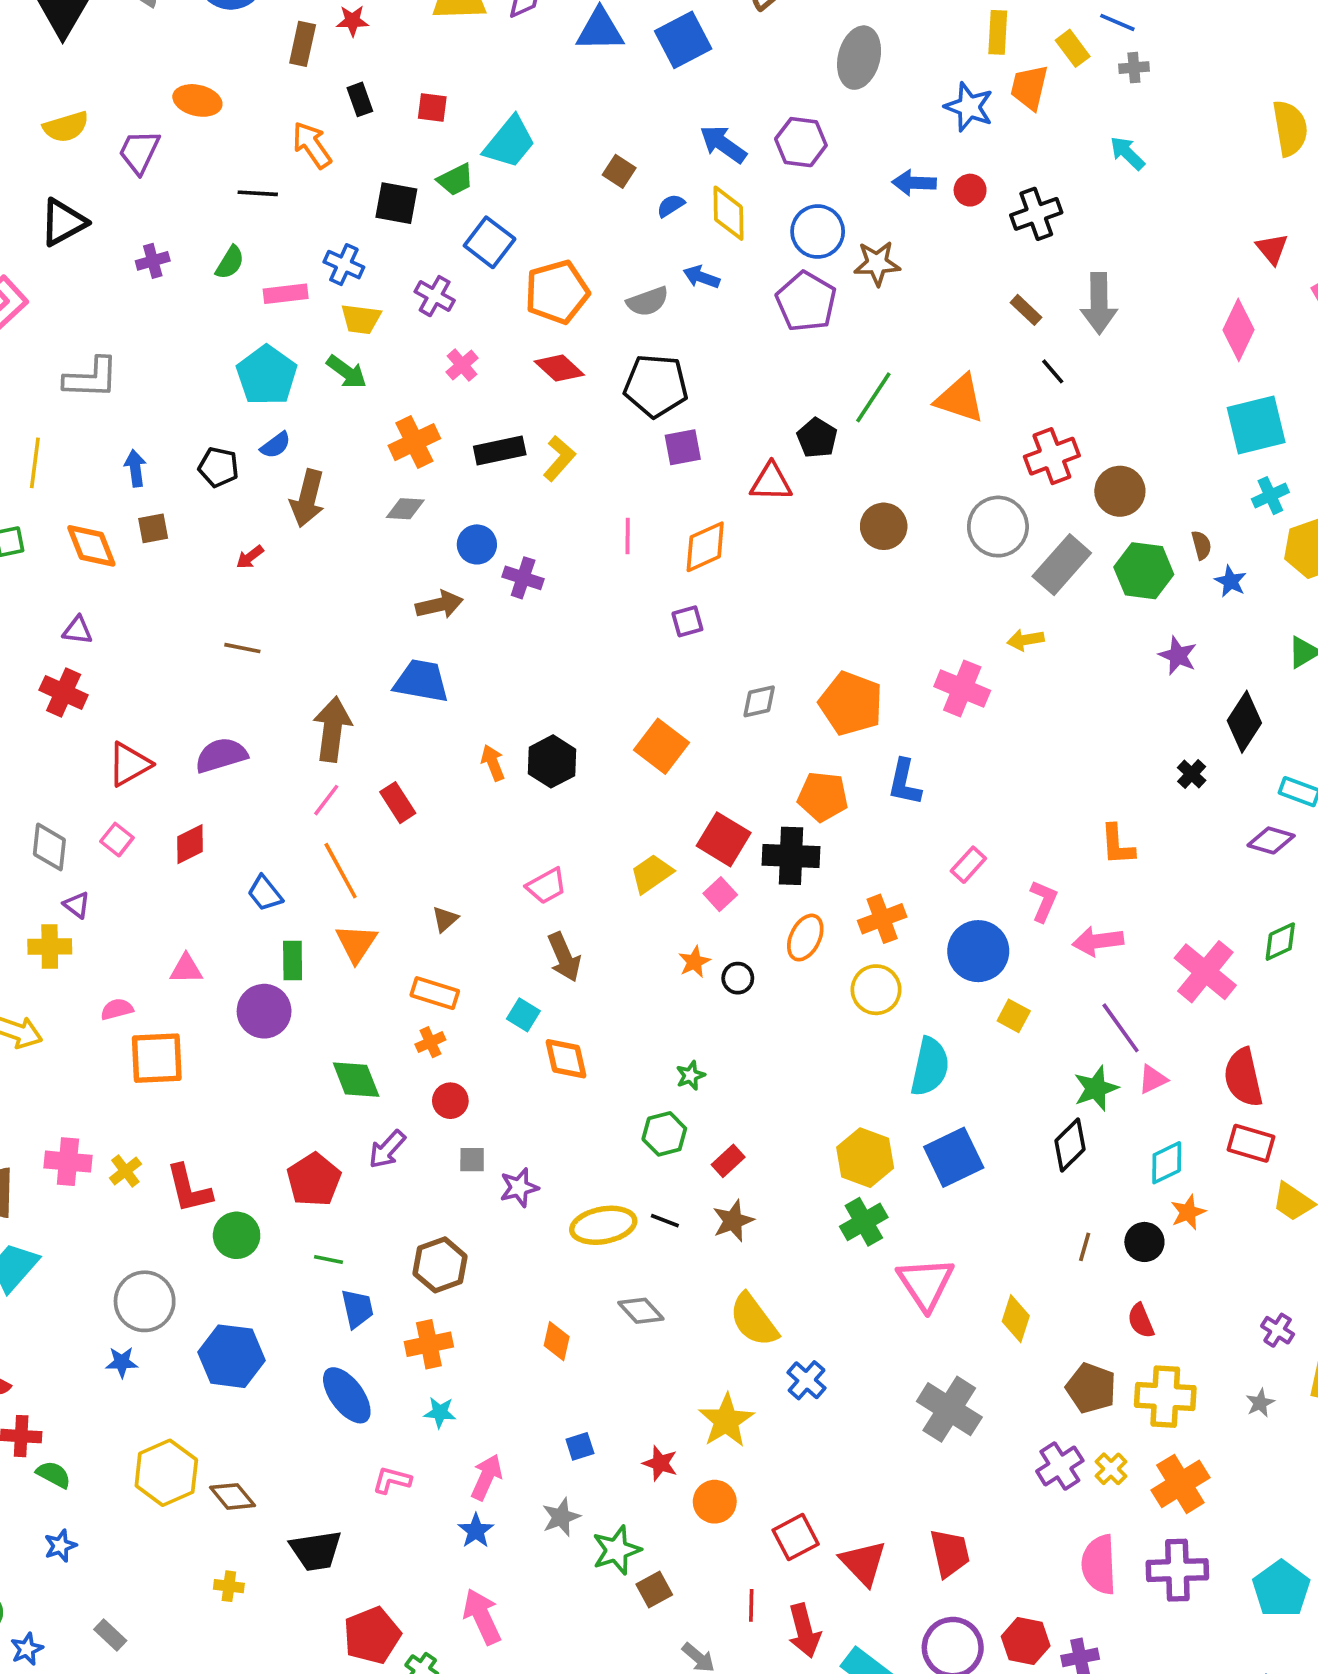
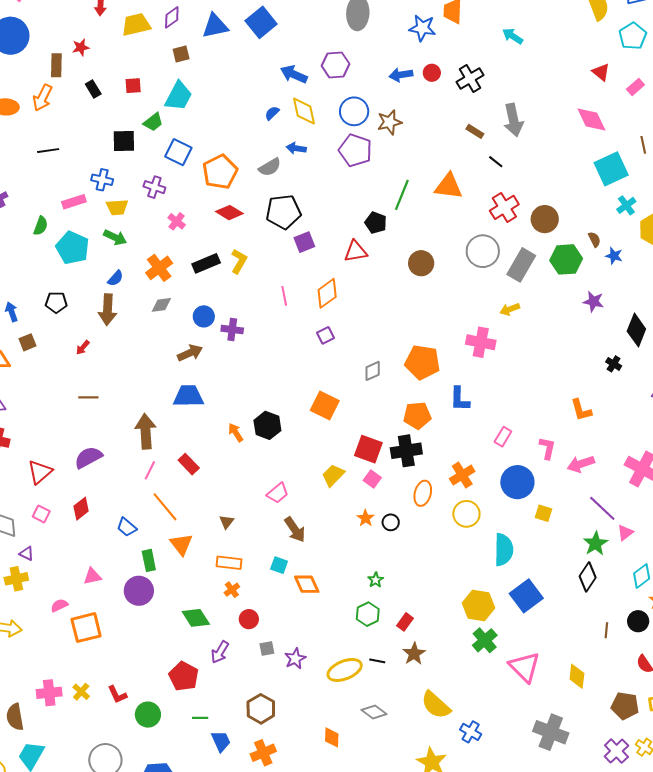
orange arrow: (312, 145) -> (42, 98), moved, turned -108
brown square: (619, 171) -> (181, 54), moved, turned -36
green semicircle: (230, 262) -> (41, 226), moved
pink diamond: (1239, 330) -> (591, 119), turned -40
blue semicircle: (276, 445) -> (115, 278), moved
red L-shape: (189, 1189) -> (117, 695), size x0.7

